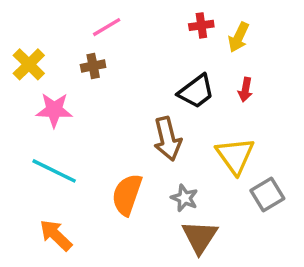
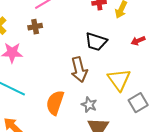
red arrow: (245, 90) -> (138, 41), moved, turned 56
black trapezoid: (196, 91) -> (96, 42), turned 55

